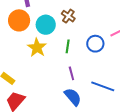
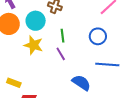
blue circle: (95, 44) -> (98, 36), moved
purple line: (71, 73) -> (61, 54), moved

